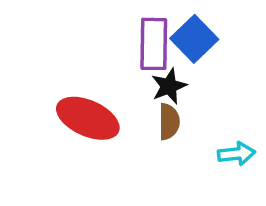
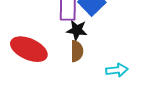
black star: (169, 86) -> (77, 30), turned 30

